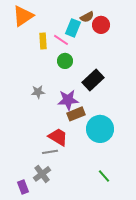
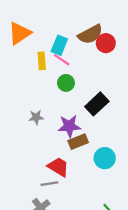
brown semicircle: (87, 17) -> (90, 34), size x1.6
cyan rectangle: (73, 28) -> (59, 45), moved
cyan circle: (100, 129) -> (105, 158), size x0.7

